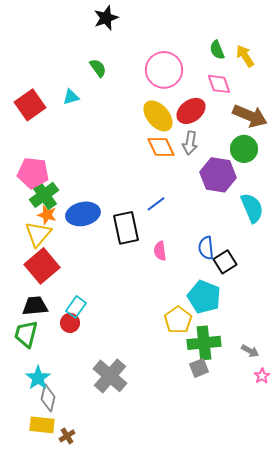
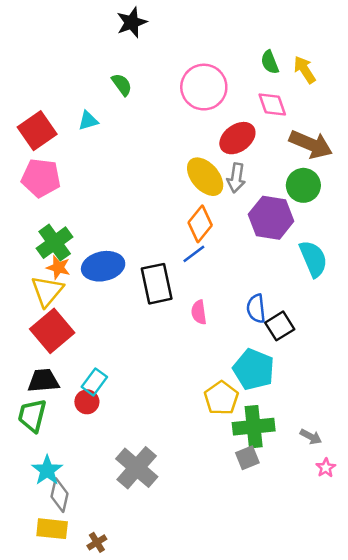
yellow ellipse: (158, 116) -> (205, 177), moved
orange diamond: (161, 147) -> (200, 224), moved, turned 64
pink pentagon: (33, 173) -> (41, 178), moved
brown cross: (67, 436) -> (97, 542), moved

